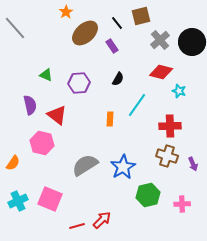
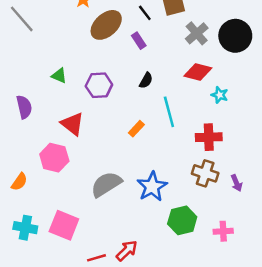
purple semicircle: (30, 105) -> (24, 107), moved
cyan line: (137, 105) -> (169, 112), turned -50
orange rectangle: (110, 119) -> (136, 129), turned 40
cyan cross: (18, 201) -> (25, 228), turned 36

